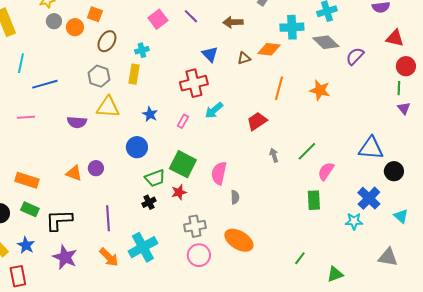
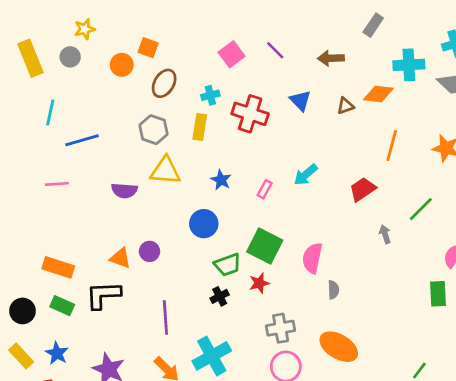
gray circle: (54, 21) -> (70, 57), moved
red cross: (194, 83) -> (250, 114), moved, turned 32
green line: (307, 151) -> (421, 209), moved
black L-shape: (59, 220) -> (103, 295), moved

